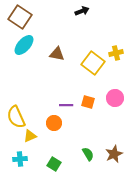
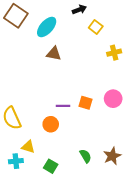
cyan ellipse: (24, 45) -> (47, 27), moved
yellow square: (93, 63) -> (96, 27), moved, size x0.6
yellow triangle: (30, 136) -> (28, 147), moved, turned 40

